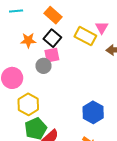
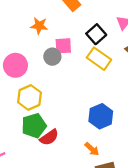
yellow rectangle: (85, 36) -> (99, 59), moved
black square: (52, 38) -> (96, 34), moved

